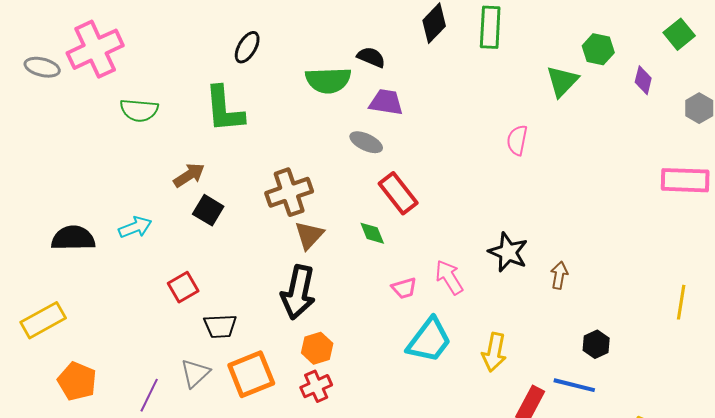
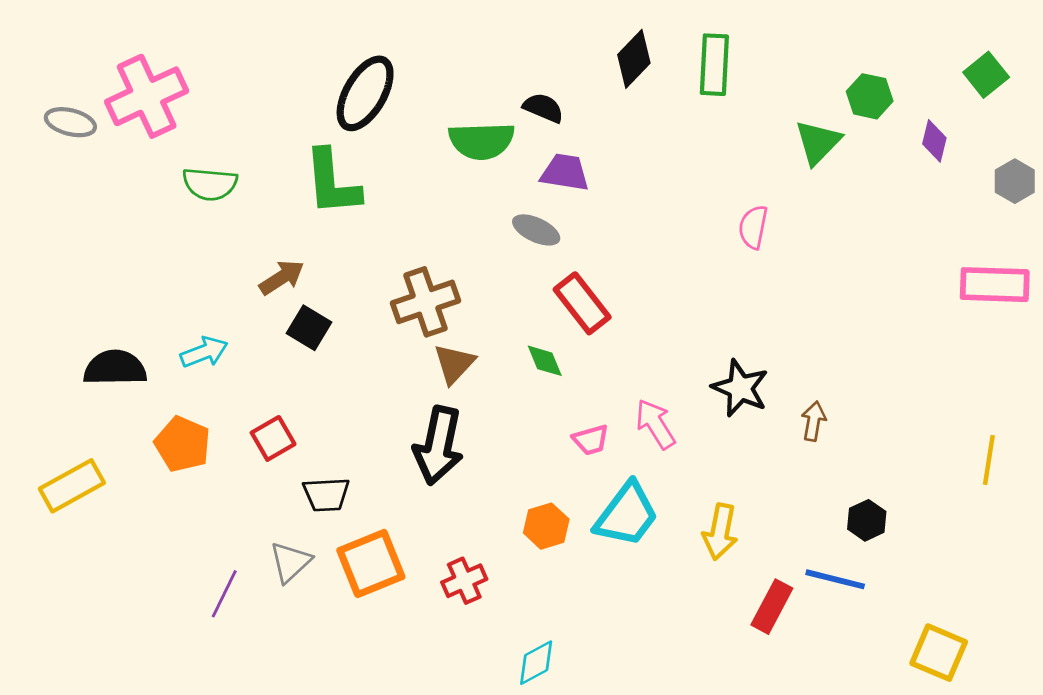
black ellipse: (247, 47) -> (365, 93), size x1.6
orange hexagon: (317, 348) -> (546, 526), moved
orange pentagon: (77, 381) -> (183, 444), moved

